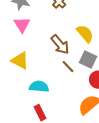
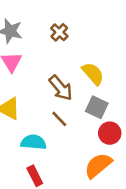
brown line: (68, 67) -> (59, 119), moved

